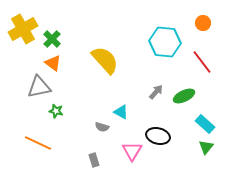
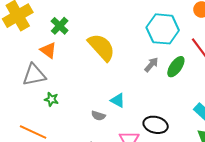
green cross: (52, 39) -> (60, 26), moved
gray arrow: (156, 92) -> (151, 65), moved
green ellipse: (184, 96) -> (176, 67), moved, turned -30

